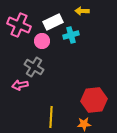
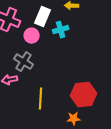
white rectangle: (53, 22) -> (43, 17), turned -42
yellow line: (51, 117) -> (41, 99), moved

